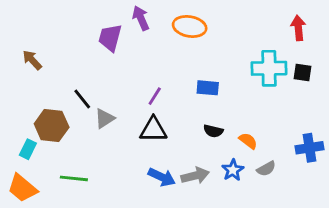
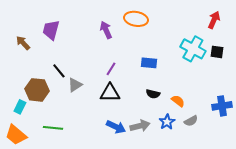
purple arrow: (141, 18) -> (106, 30), moved
red arrow: (298, 28) -> (214, 20), turned 30
purple trapezoid: (110, 38) -> (51, 30), moved
cyan cross: (269, 68) -> (193, 49), turned 30

